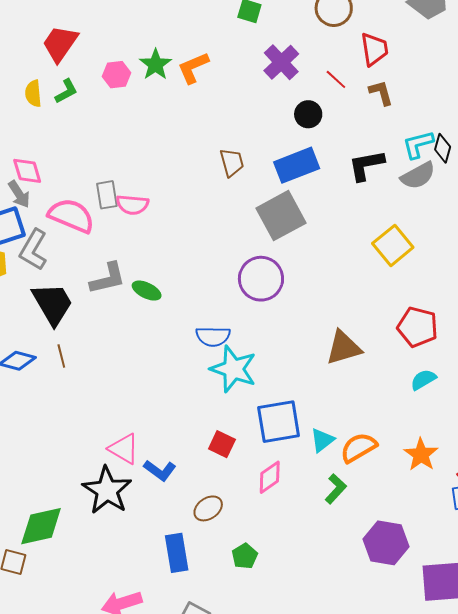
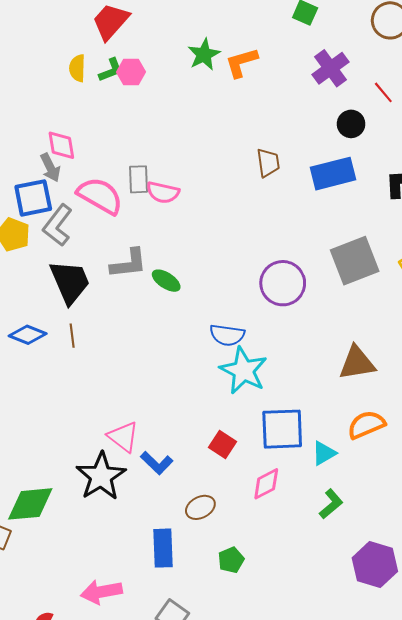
pink hexagon: (117, 75) -> (131, 72), moved
gray square: (281, 216) -> (355, 261), moved
orange semicircle: (359, 448) -> (366, 425), moved

